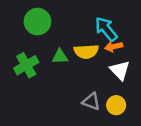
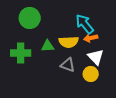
green cross: (26, 65) -> (21, 53), turned 30
gray triangle: (91, 101) -> (68, 65), moved
yellow circle: (116, 105) -> (91, 74), moved

